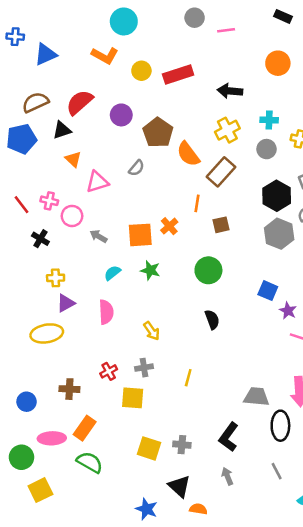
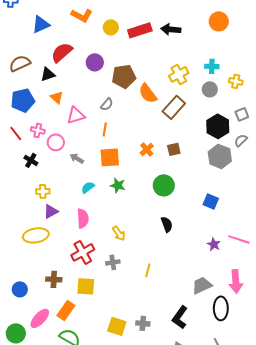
blue triangle: (45, 54) -> (41, 24), moved
black arrow: (230, 91) -> (171, 29), moved
brown semicircle: (35, 102) -> (20, 63), moved
brown pentagon: (158, 133) -> (124, 76), turned 30
blue pentagon: (21, 139) -> (23, 100), moved
orange line: (197, 203) -> (105, 129), moved
orange cross: (169, 226) -> (147, 149), moved
purple star: (288, 311) -> (214, 244), moved
red cross: (109, 371) -> (83, 252), moved, size x1.6
gray trapezoid: (256, 397) -> (202, 285), turned -30
yellow square: (133, 398) -> (86, 286), moved
pink ellipse: (52, 438) -> (40, 318), turned -45

